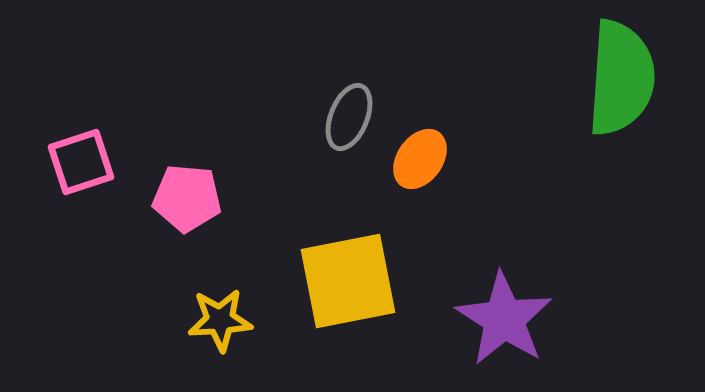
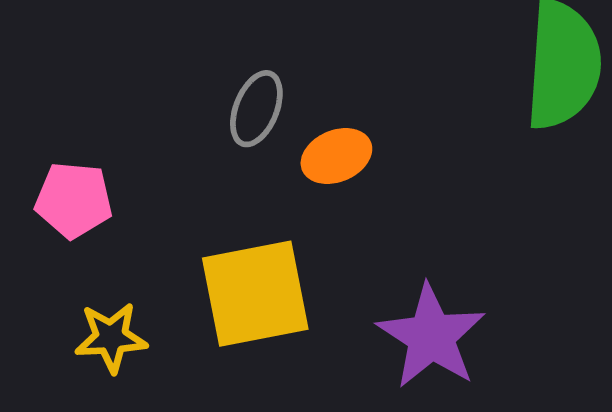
orange ellipse: (420, 159) -> (336, 156), turned 32

